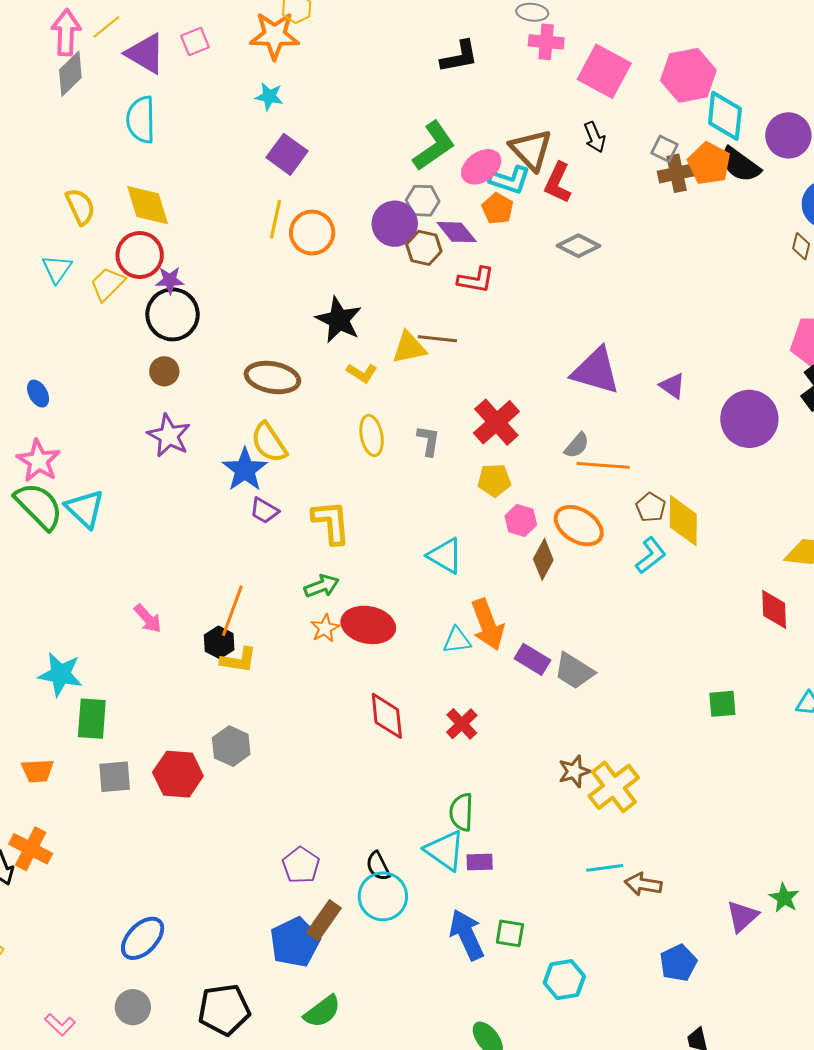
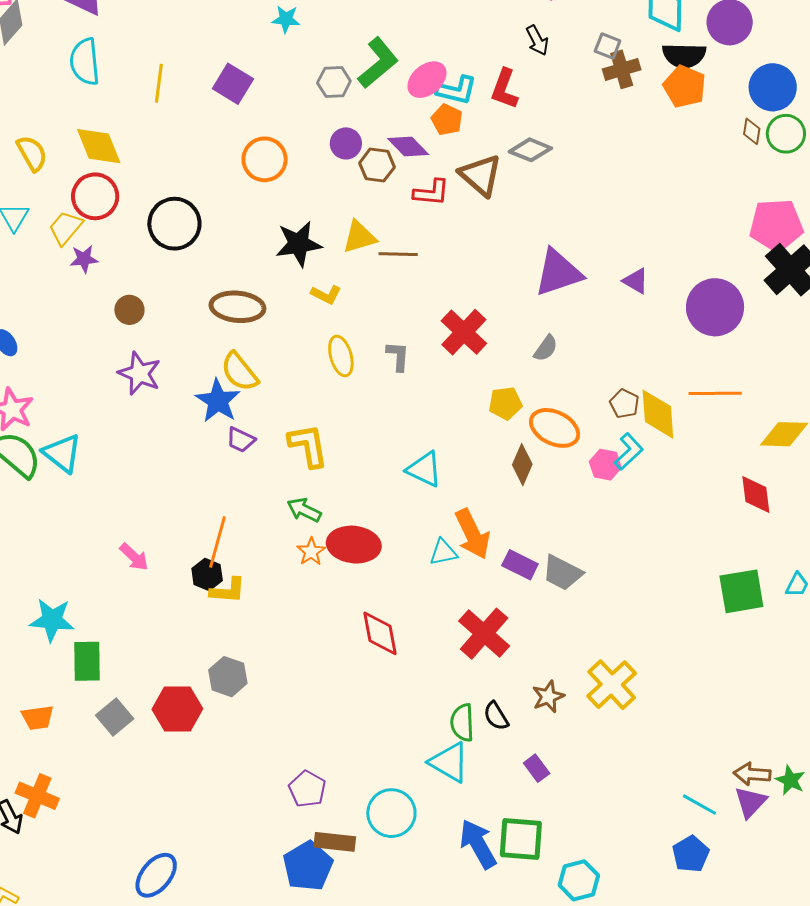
cyan star: (269, 96) -> (286, 19), moved
brown triangle: (531, 150) -> (481, 175), moved
orange pentagon: (709, 164) -> (685, 86), moved
black semicircle: (740, 165) -> (684, 55), turned -30
gray hexagon: (423, 201) -> (334, 82), moved
yellow line: (275, 219) -> (159, 83), moved
purple circle: (395, 224) -> (346, 143), size x0.7
purple star: (170, 280) -> (84, 259), moved
black circle: (173, 314) -> (174, 224), moved
black star: (339, 320) -> (299, 244), turned -30
yellow triangle: (409, 348) -> (359, 237), moved
purple triangle: (596, 371) -> (558, 273), turned -30
orange line: (603, 465) -> (715, 393), moved
yellow pentagon: (494, 480) -> (505, 403), moved
pink hexagon: (521, 520) -> (605, 465), moved
green arrow: (322, 586) -> (304, 510), turned -128
green square: (722, 704) -> (741, 591), moved, size x1.6
red cross: (462, 724) -> (484, 634), moved, size x1.6
brown star: (574, 771) -> (548, 697), moved
gray square: (115, 777) -> (115, 717), turned -30
purple rectangle: (480, 862) -> (537, 768), moved, turned 60
black semicircle: (378, 866) -> (496, 716), moved
cyan line: (605, 868) -> (699, 805), moved, turned 42
brown arrow: (643, 884) -> (752, 774), moved
brown rectangle: (324, 920) -> (335, 842), turned 66
green square: (510, 933) -> (521, 839), size x1.6

